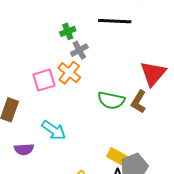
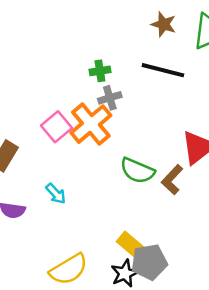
orange cross: (69, 73) -> (91, 124), size x1.4
pink square: (44, 80) -> (57, 127), turned -35
cyan arrow: (54, 130) -> (56, 194), size x0.7

